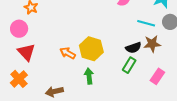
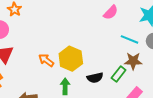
black semicircle: (133, 48) -> (95, 78), moved
green rectangle: (129, 65) -> (119, 74), moved

